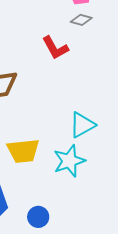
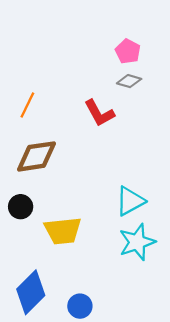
cyan star: (69, 161) -> (137, 242), moved

